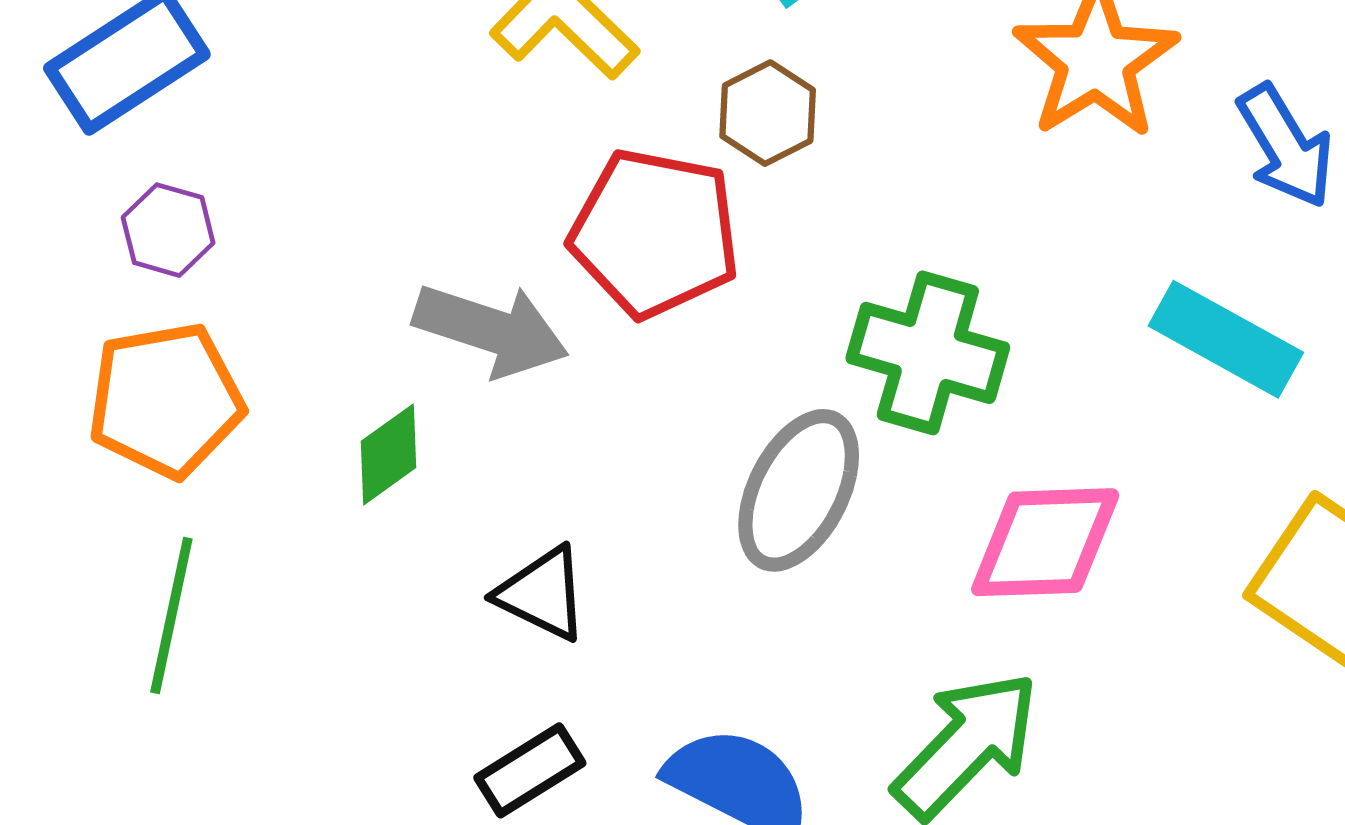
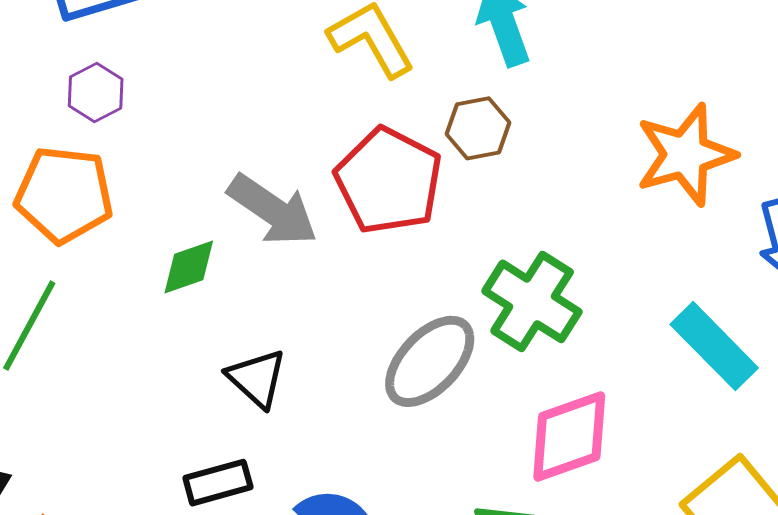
pink diamond: (1045, 542) -> (569, 436), turned -34

